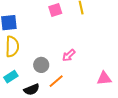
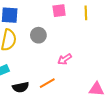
gray circle: (41, 65) -> (38, 35), moved

